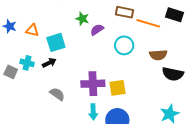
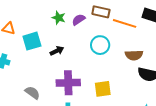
purple semicircle: (97, 30) -> (79, 20), moved
black arrow: (49, 63) -> (57, 51), moved
yellow square: (118, 88) -> (103, 89), moved

